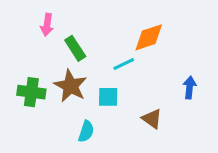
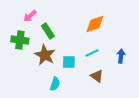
pink arrow: (47, 25) -> (30, 16), turned 40
cyan line: (124, 64) -> (92, 53), moved
green cross: (31, 92) -> (20, 40), moved

